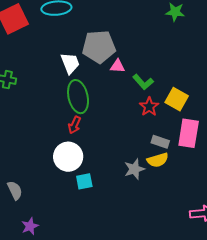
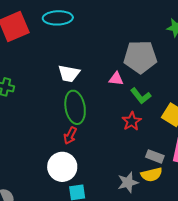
gray pentagon: (99, 47) -> (140, 57), moved
white trapezoid: (70, 63) -> (69, 74), turned 120
red star: (149, 107) -> (132, 121), moved

